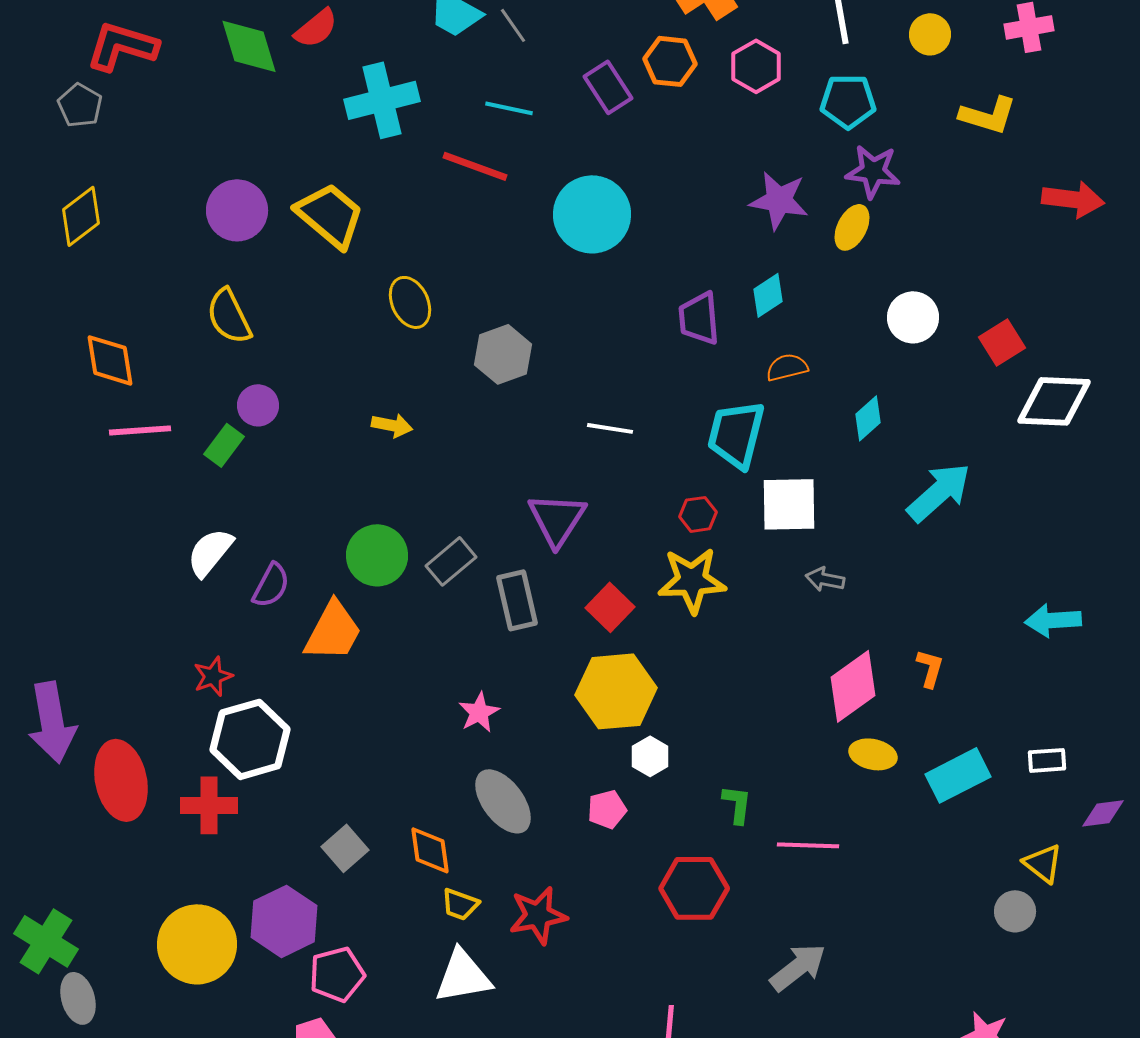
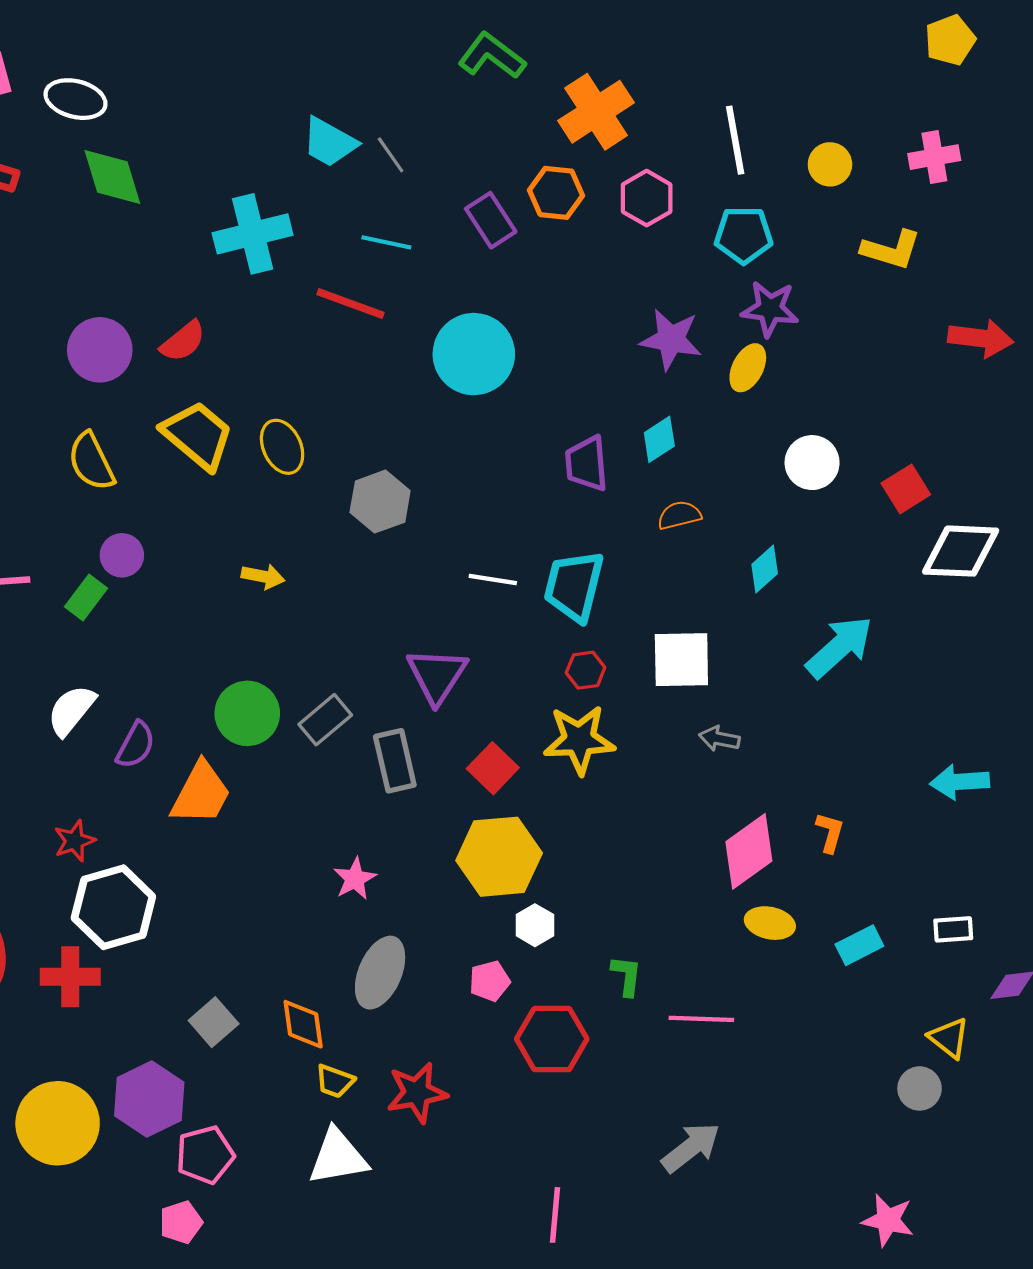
red semicircle: (316, 28) -> (183, 341), moved
yellow trapezoid: (330, 215) -> (198, 435), moved
cyan trapezoid: (736, 434) -> (574, 586), moved
cyan rectangle: (958, 775) -> (859, 945), size x0.7
gray ellipse: (503, 801) -> (380, 973), turned 60
red hexagon: (694, 888) -> (552, 1039), moved

